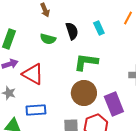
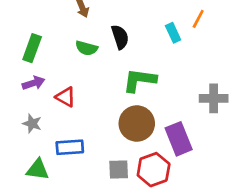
cyan rectangle: (99, 28) -> (173, 33), moved
red triangle: (33, 74) -> (66, 97), size x0.7

